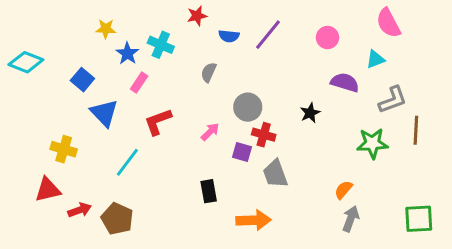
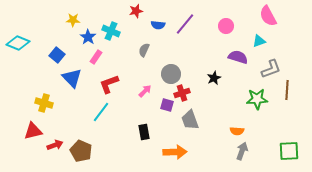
red cross: (264, 135) -> (182, 93), turned -35
cyan line: (127, 162) -> (101, 112), moved
orange semicircle: (343, 190) -> (237, 131), turned -128

